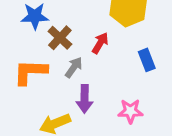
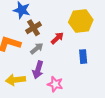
pink star: (130, 111) -> (55, 84), moved

